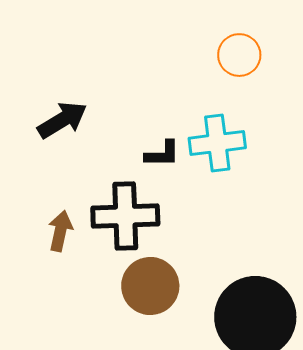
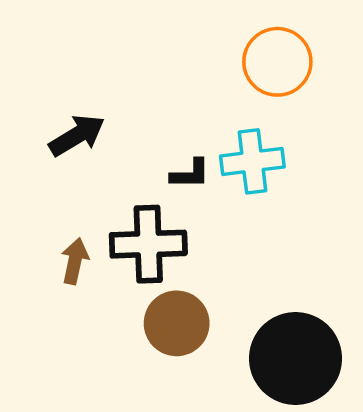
orange circle: (239, 55) -> (277, 62), size x1.4

